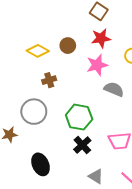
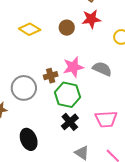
brown circle: (68, 46) -> (67, 28), moved
pink star: (97, 65) -> (73, 67), moved
brown cross: (49, 80) -> (51, 76), moved

